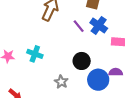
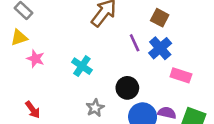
cyan cross: (35, 54) -> (82, 66), moved

